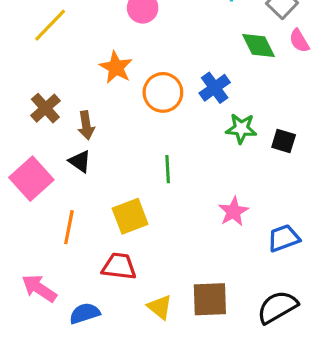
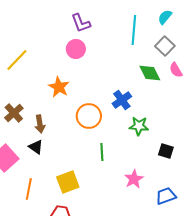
orange circle: (163, 92) -> (89, 116), moved
black square: (284, 141) -> (166, 151), moved
green line: (168, 169) -> (102, 152), moved

